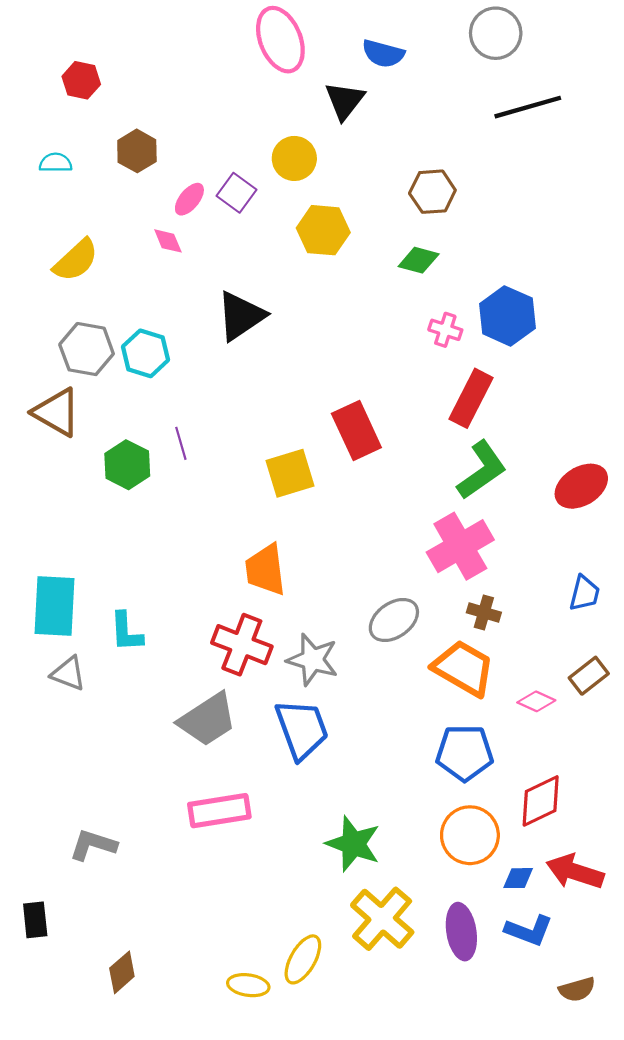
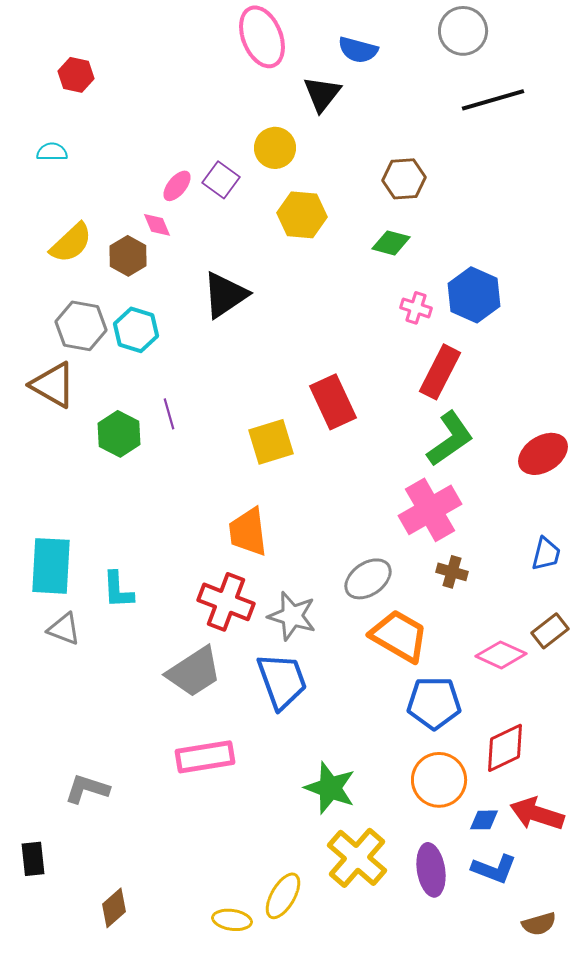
brown hexagon: (137, 151) -> (128, 256), moved
orange trapezoid: (464, 668) -> (399, 636), moved
pink diamond: (536, 701) -> (501, 655), size x1.4

